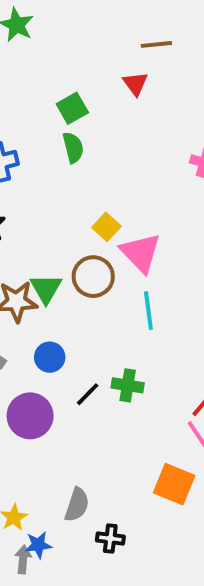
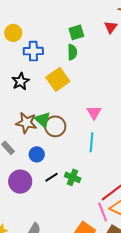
yellow square: (106, 227) -> (58, 79), moved, size x1.6
pink triangle: (141, 253) -> (94, 112), size x0.7
brown circle: (93, 277) -> (55, 126), moved
green triangle: (46, 289) -> (43, 120), turned -30

